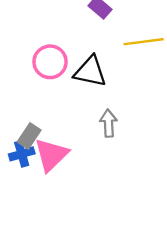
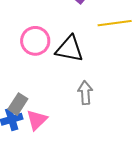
pink triangle: (51, 155) -> (37, 120), size x0.7

